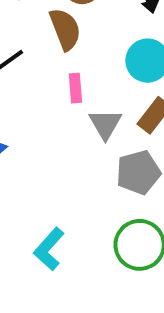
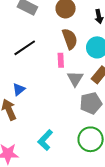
brown semicircle: (65, 29) -> (70, 39), moved

